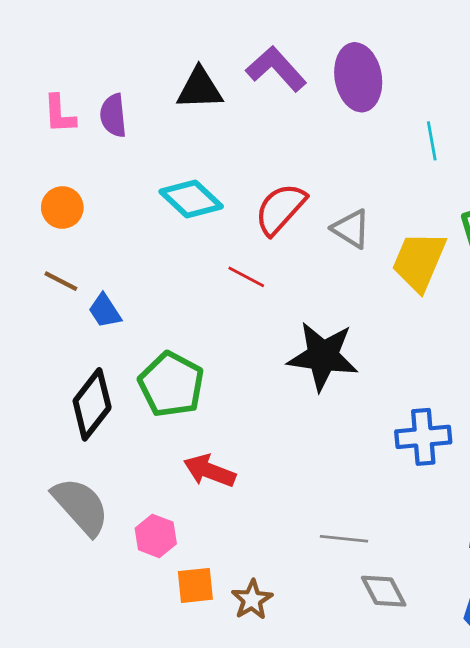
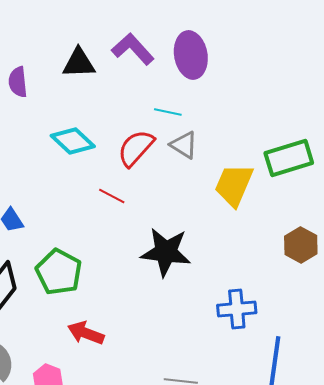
cyan line: (432, 141) -> (168, 112), moved, turned -68
gray triangle: (351, 229) -> (184, 145), moved

